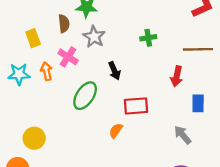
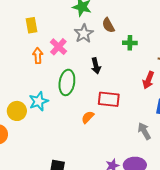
brown semicircle: (64, 24) -> (108, 25), moved, turned 147
cyan star: (19, 74) -> (39, 101), moved, turned -30
green ellipse: (85, 96) -> (67, 82), turned -35

